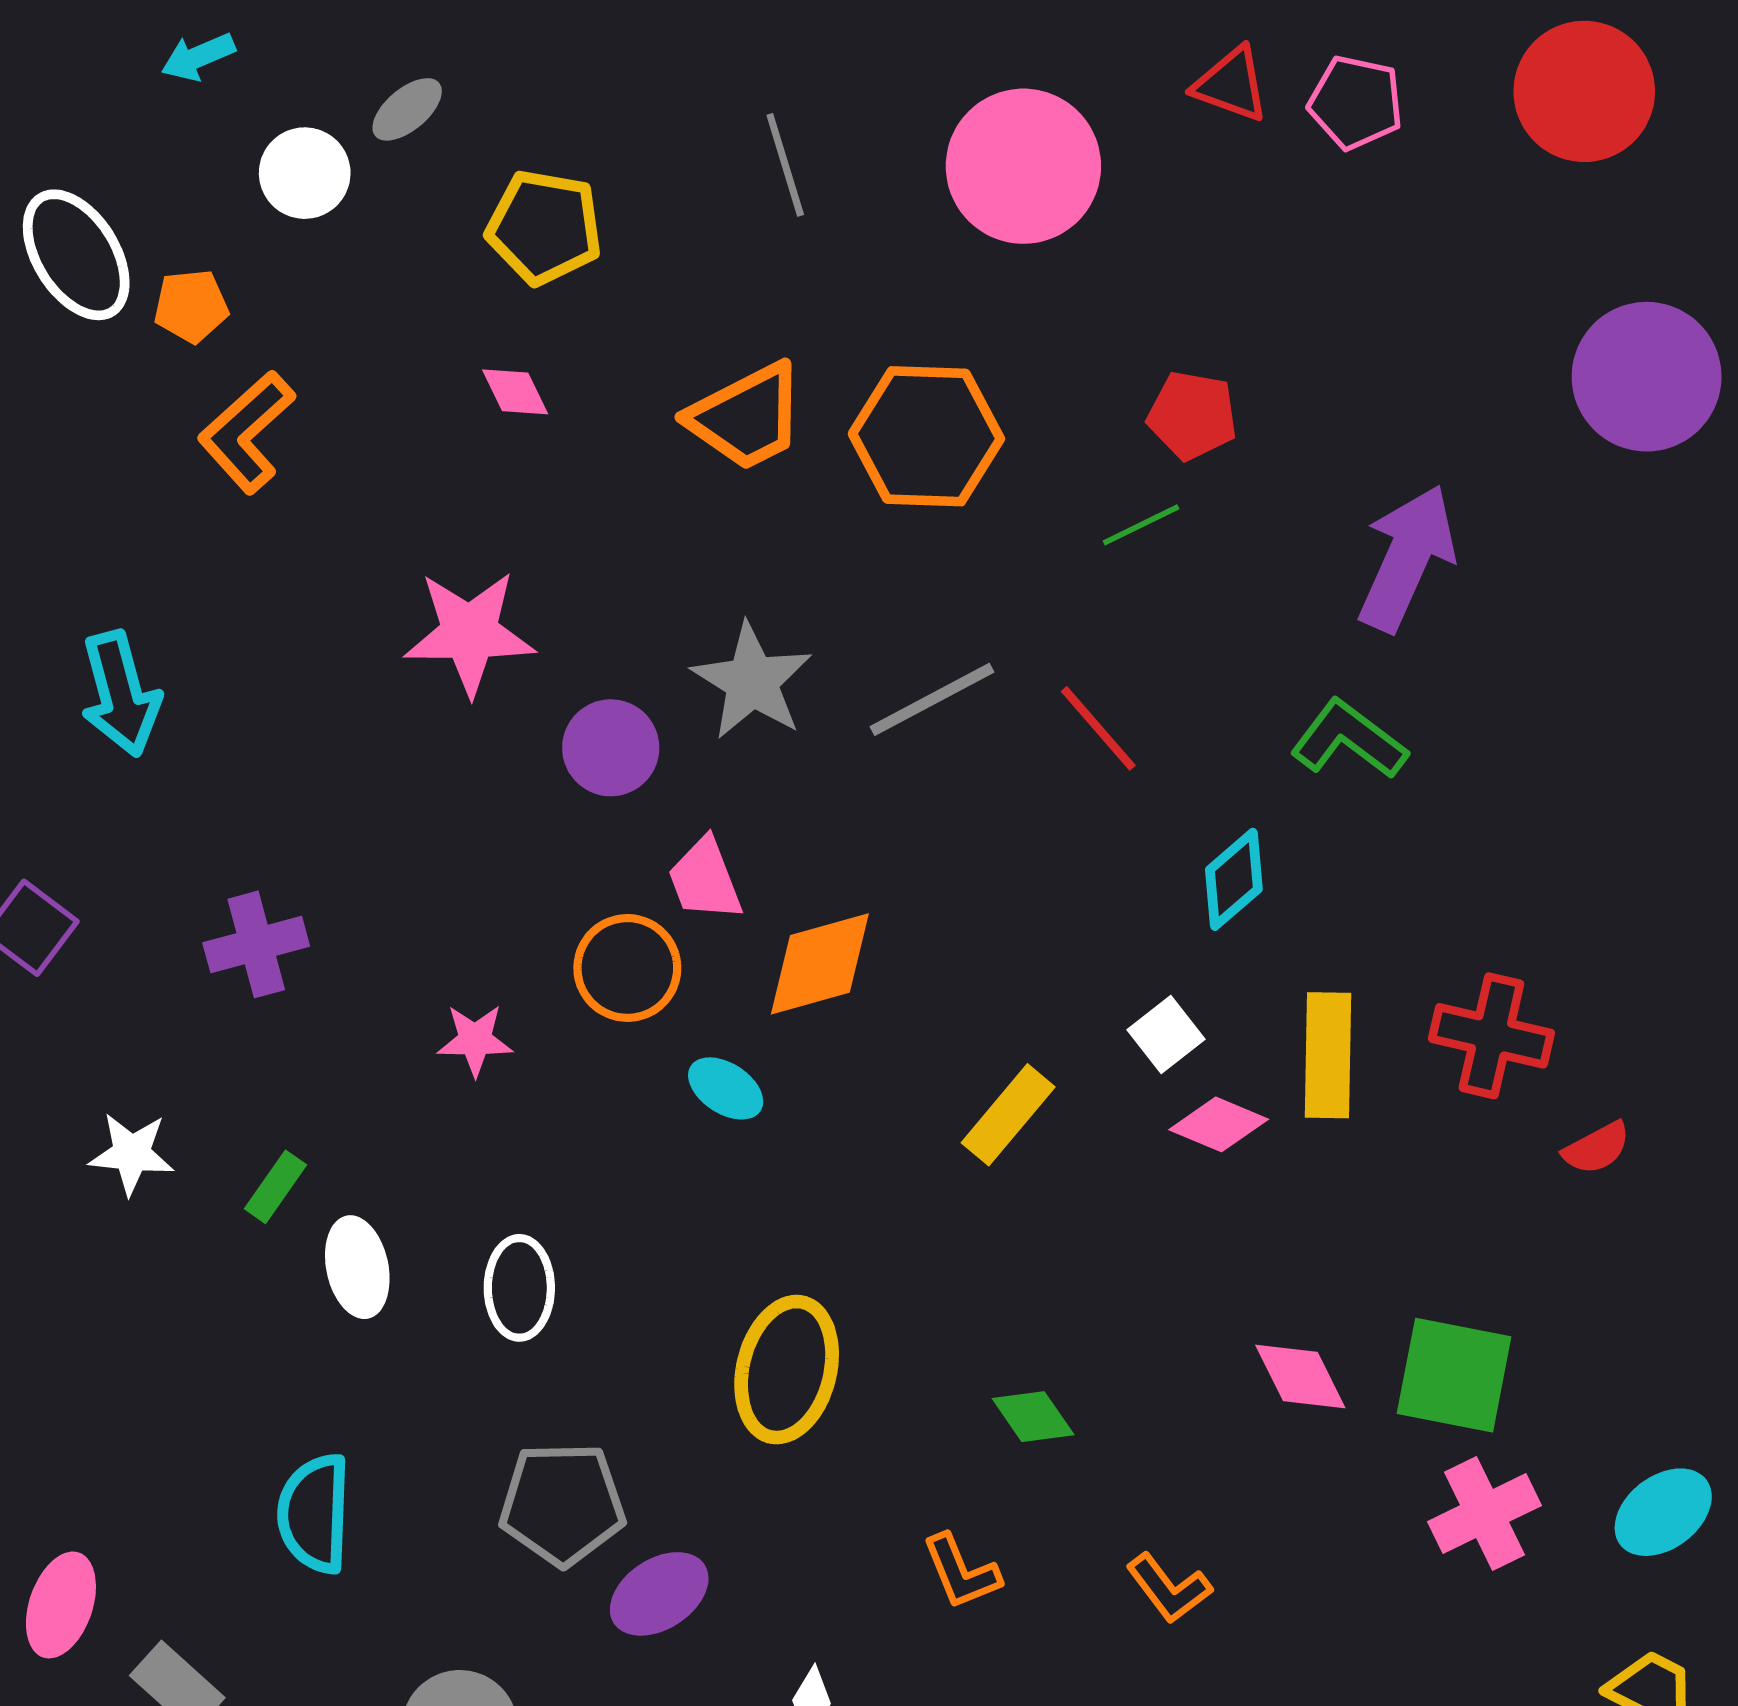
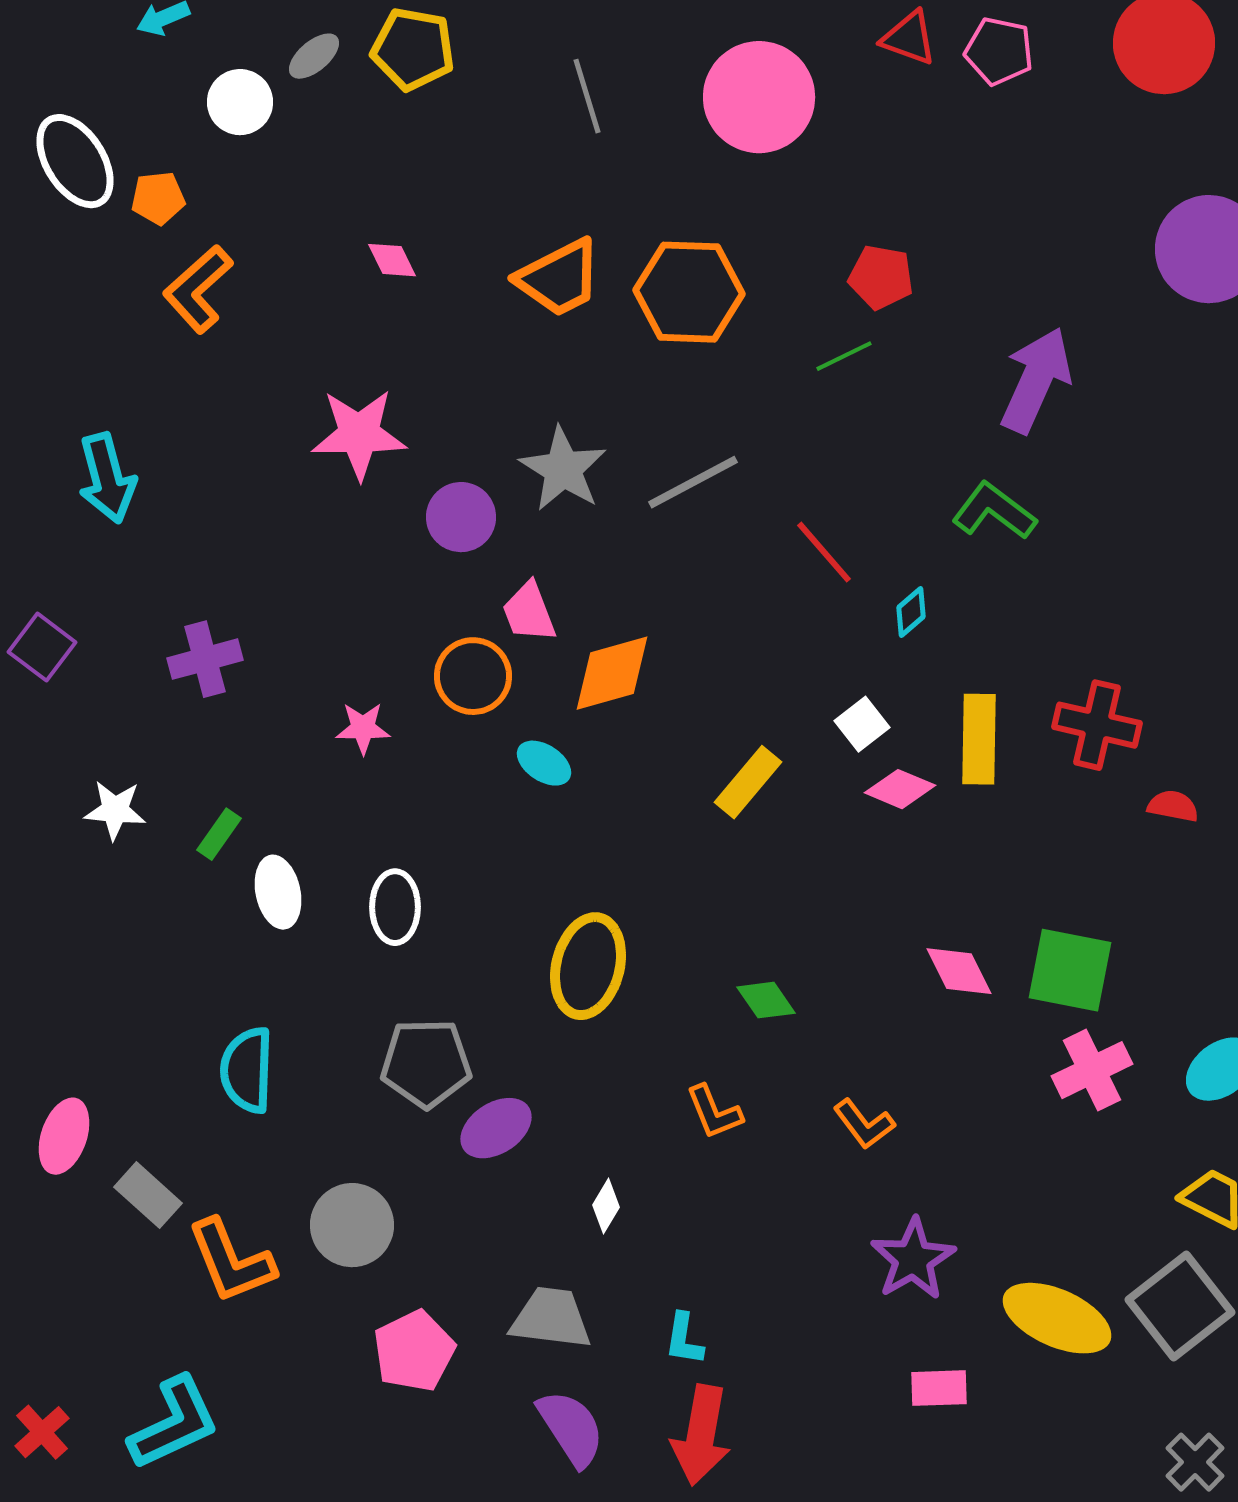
yellow pentagon: (544, 227) -> (413, 49), moved
red line: (1098, 728) -> (824, 552), moved
cyan diamond: (1234, 879) -> (911, 612), size x0.7
red semicircle: (1597, 1148) -> (1173, 806), turned -141

